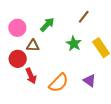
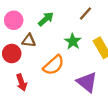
red arrow: (31, 76) -> (21, 82), moved
purple triangle: (89, 81) -> (87, 82), size x1.5
orange semicircle: (59, 83) -> (54, 65), moved

